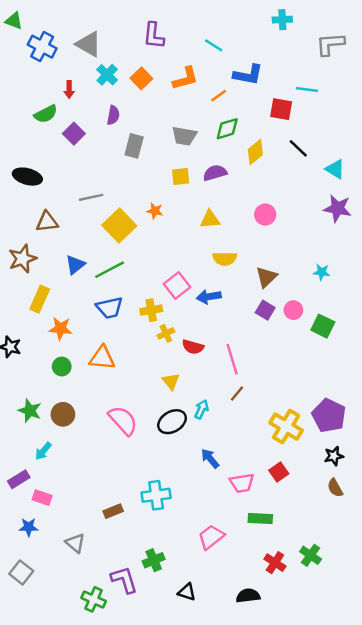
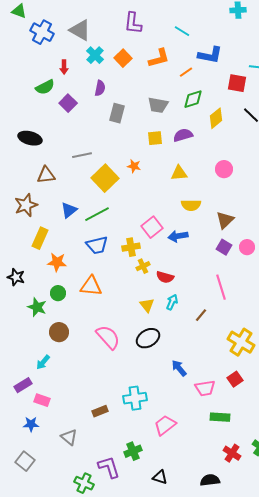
pink line: (232, 359) -> (221, 287), moved
cyan arrow: (201, 409) -> (172, 302), moved
green star: (30, 411) -> (37, 307), moved
pink trapezoid: (211, 537) -> (165, 425), moved

